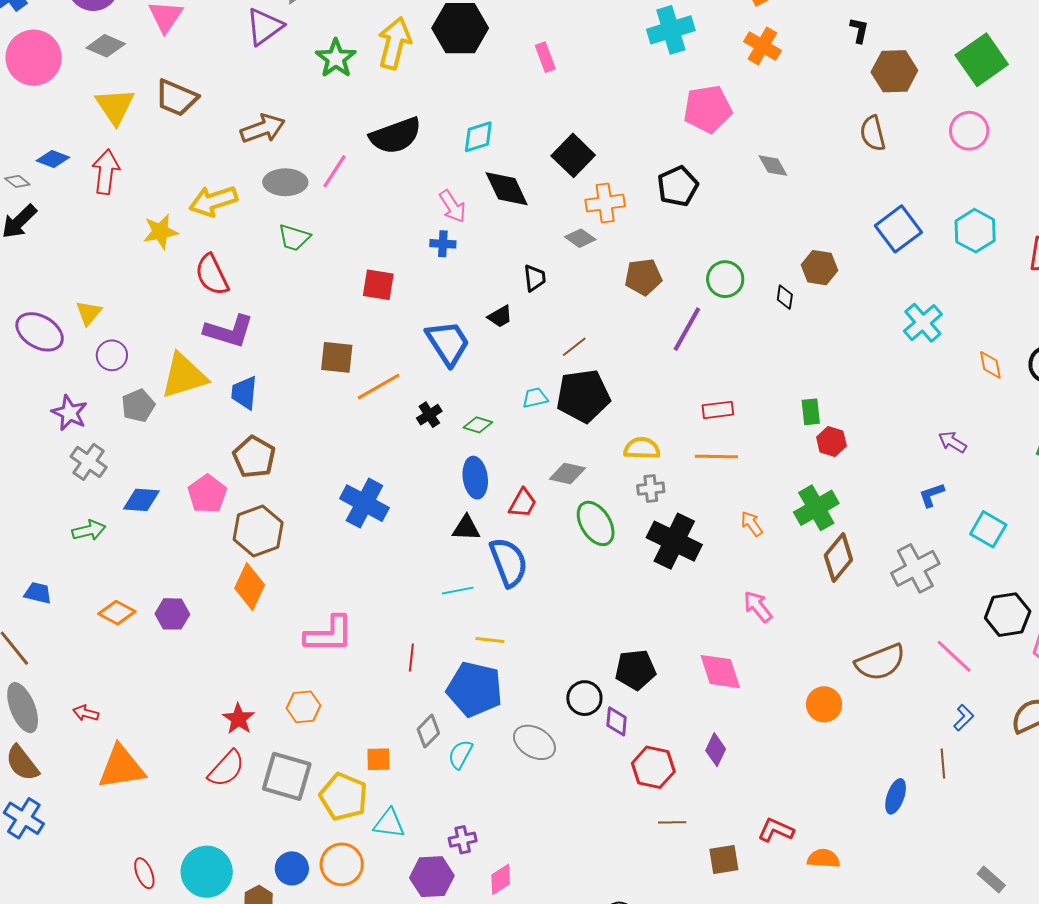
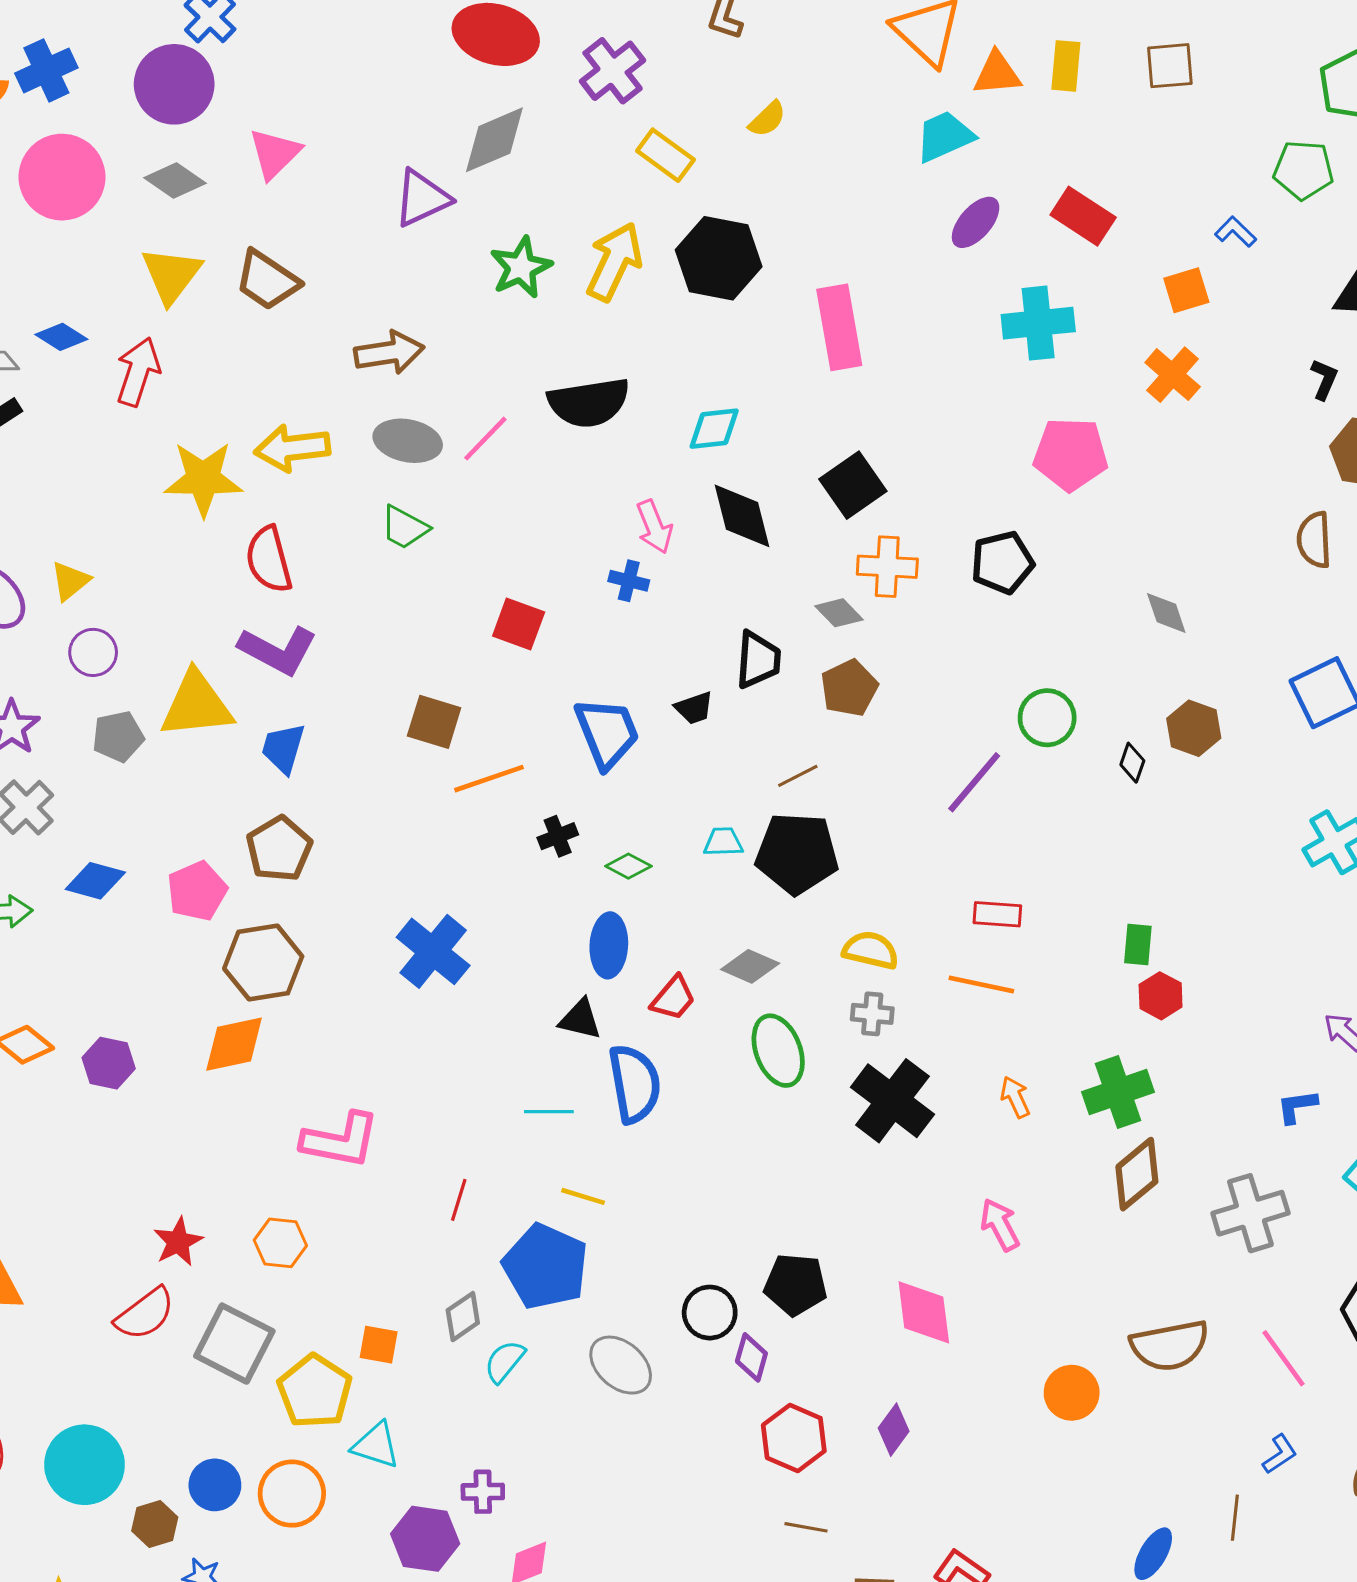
pink rectangle: (545, 57) -> (839, 327), size x1.8
gray diamond: (773, 166) -> (1166, 613), moved
yellow star: (160, 232) -> (203, 479), size x1.4
brown pentagon: (643, 277) -> (849, 688), moved, turned -30
black trapezoid: (535, 278) -> (758, 660), size x1.4
orange diamond: (250, 586) -> (234, 1044), turned 42

